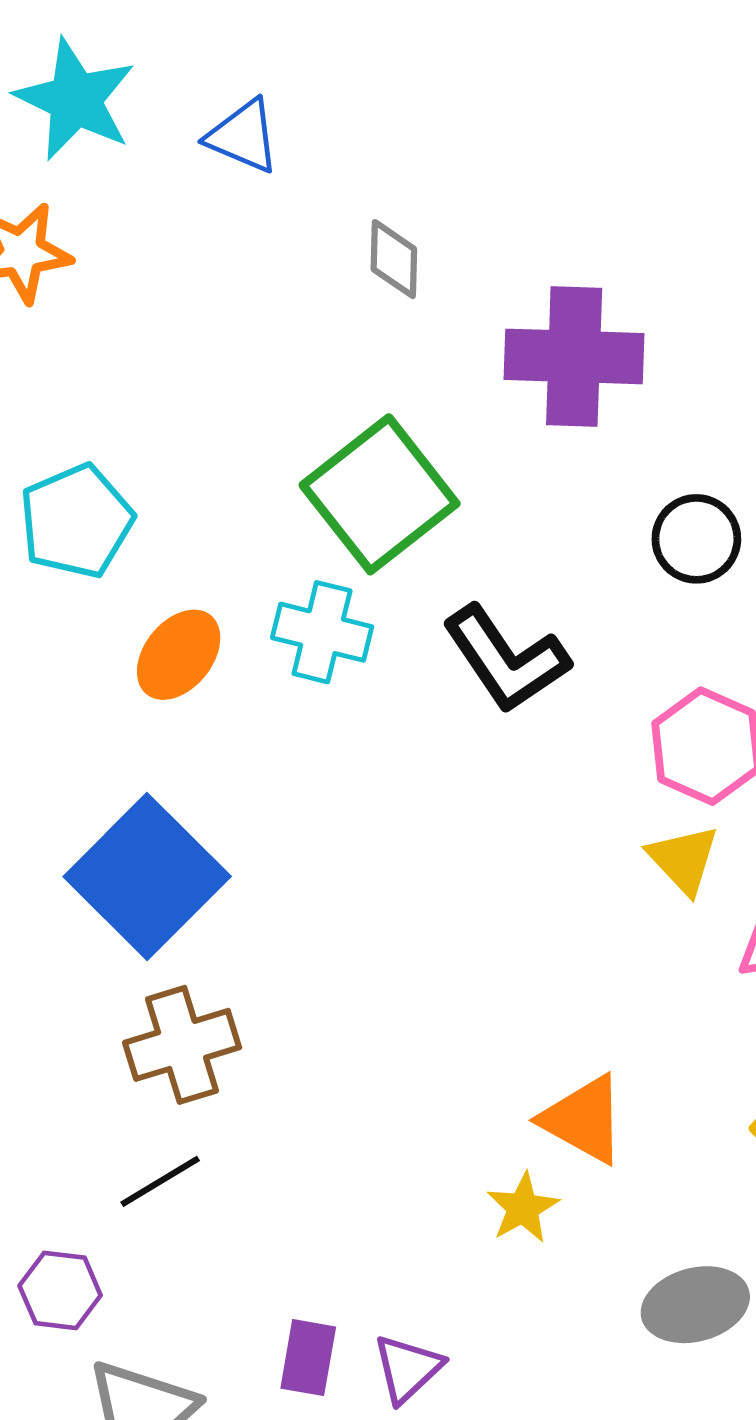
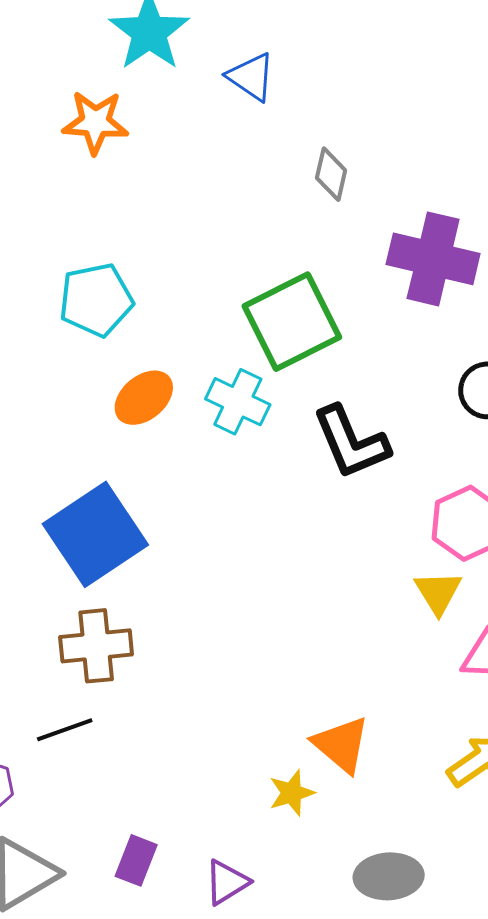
purple triangle: (408, 1369) -> (227, 882), moved

